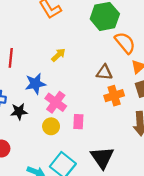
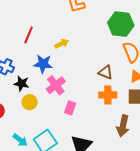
yellow arrow: (58, 55) -> (62, 44), moved
yellow circle: (51, 126) -> (30, 102), moved

